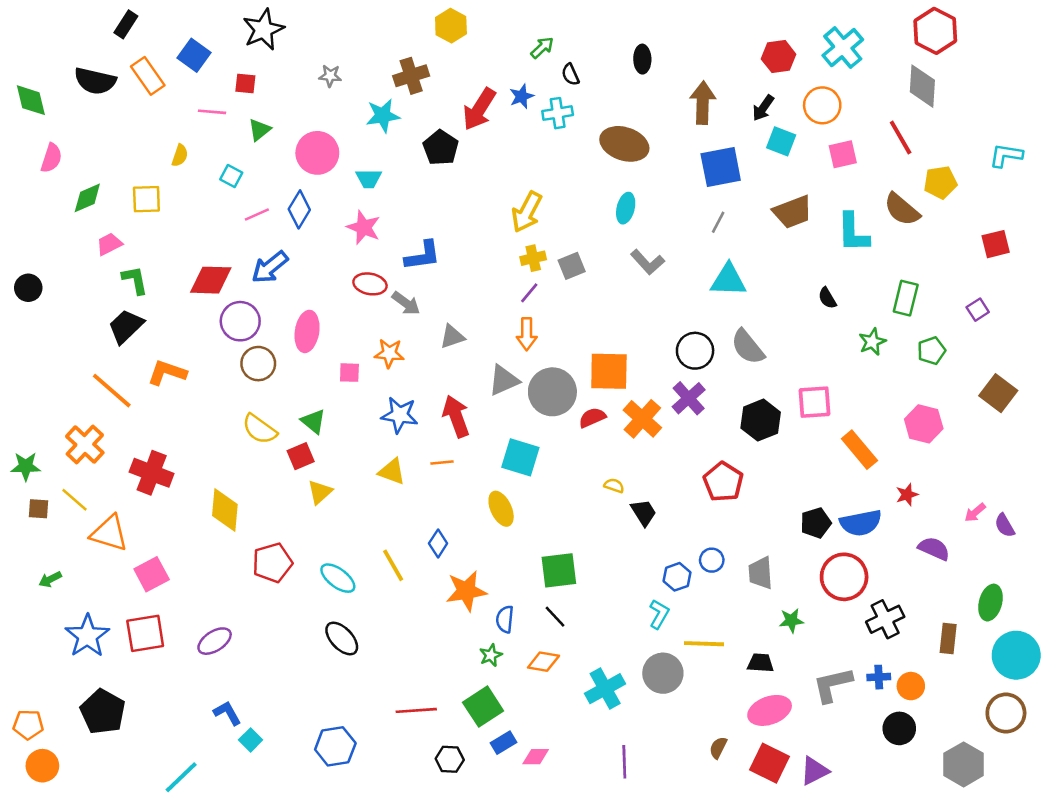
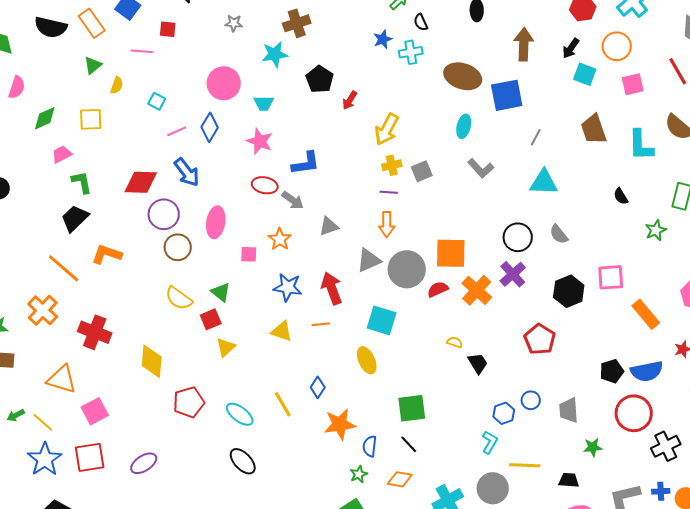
red arrow: (479, 109) -> (350, 100), moved, size x0.6
green triangle: (260, 130) -> (93, 65), moved
blue square: (721, 167) -> (507, 95), moved
brown trapezoid: (793, 212) -> (594, 129), turned 92
blue arrow: (270, 267) -> (187, 172), turned -88
purple line: (529, 293) -> (389, 192), turned 54
gray semicircle: (748, 347) -> (559, 234), size x0.7
orange star: (389, 353) -> (280, 239), turned 30
yellow line: (75, 500) -> (43, 422), moved

